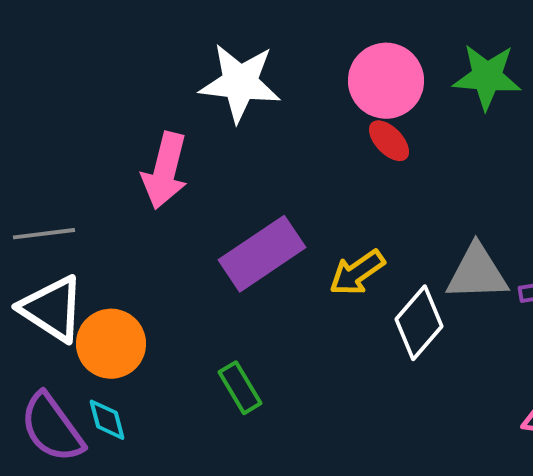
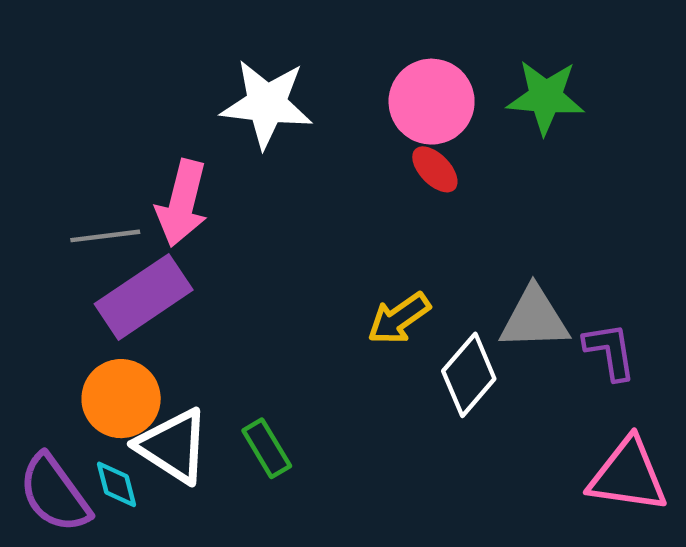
gray line: (44, 234) -> (105, 236), moved
purple rectangle: (262, 254) -> (144, 297), moved
white triangle: (52, 309) -> (173, 446), moved

